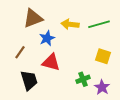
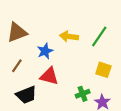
brown triangle: (33, 18) -> (17, 32), moved
green line: (99, 24) -> (99, 36), turned -40
black trapezoid: (29, 80) -> (26, 95), turned 85

